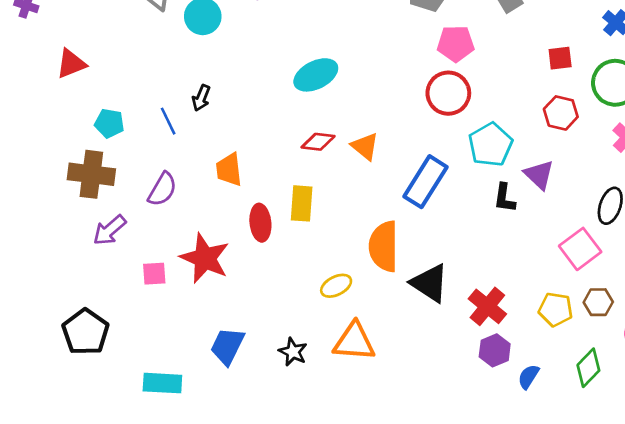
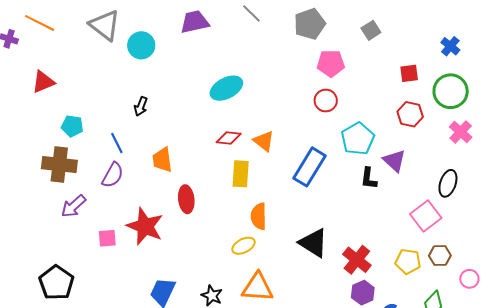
red circle: (448, 93) -> (326, 101), size x0.7
blue line: (168, 121) -> (117, 143), moved
yellow rectangle: (302, 203) -> (241, 174), moved
orange semicircle: (384, 246) -> (259, 216), moved, size x0.7

